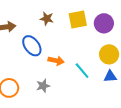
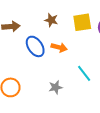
orange arrow: (56, 61) -> (59, 47), moved
gray star: (43, 86) -> (56, 87), moved

